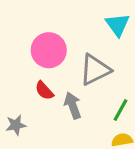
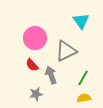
gray star: (16, 125) -> (36, 94), moved

